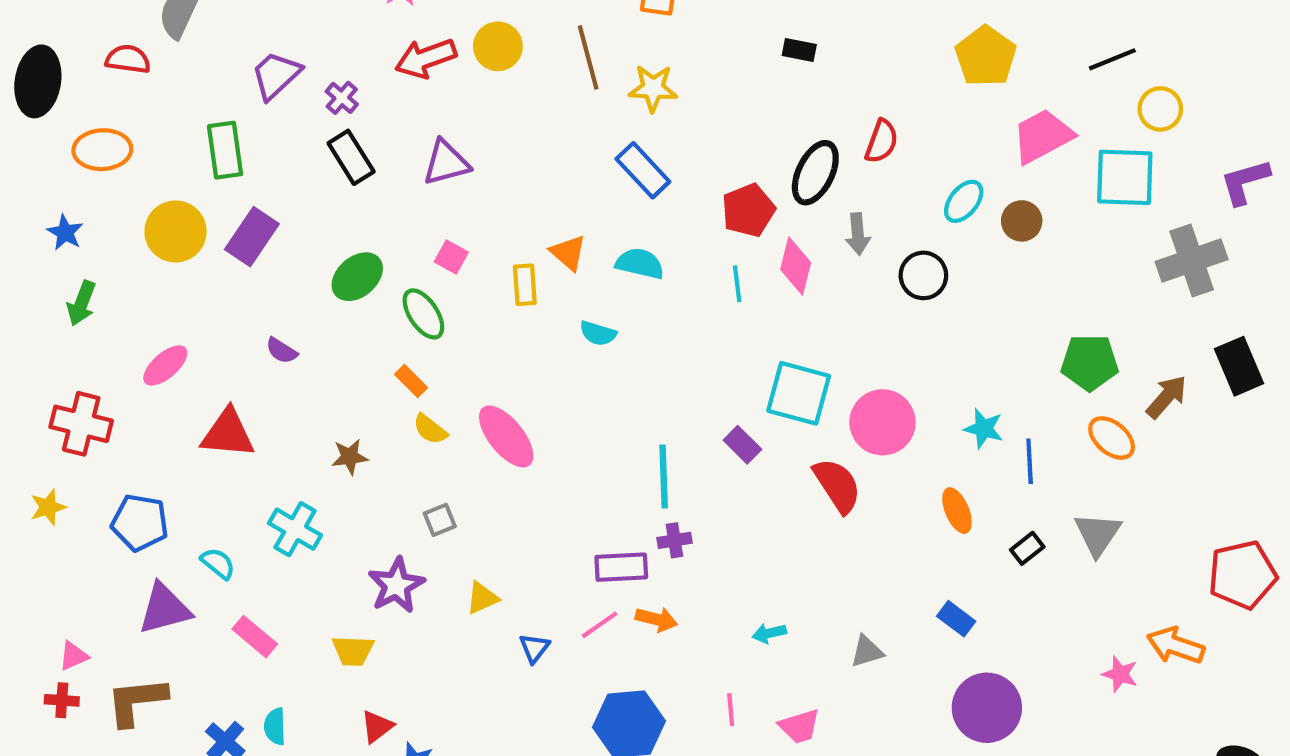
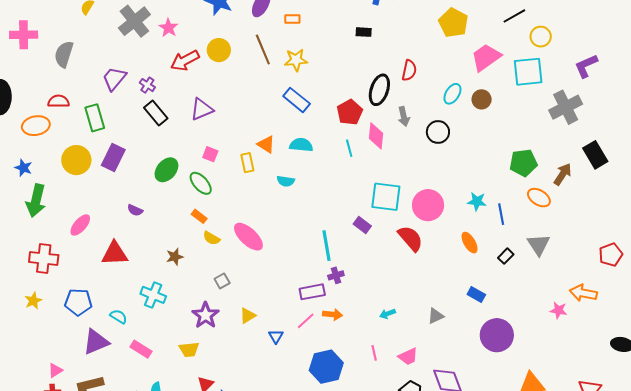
red semicircle: (128, 59) -> (59, 101), moved
green arrow: (81, 303) -> (36, 201), size x1.5
red pentagon: (1242, 575) -> (611, 255), size x0.7

